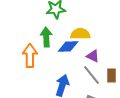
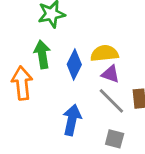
yellow semicircle: (80, 34) -> (104, 53), moved
blue diamond: (68, 47) -> (74, 64), turned -55

